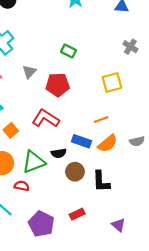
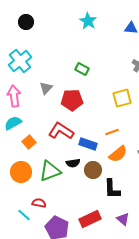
blue rectangle: (82, 141) -> (88, 144), moved
brown circle: (75, 172) -> (93, 170), moved
red semicircle: (22, 186) -> (39, 203), moved
red rectangle: (77, 214) -> (90, 219), size x1.5
purple triangle: (118, 225) -> (123, 219), moved

